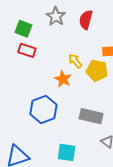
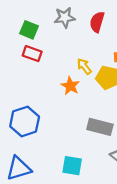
gray star: (56, 16) -> (65, 17), turned 30
blue hexagon: (43, 110) -> (25, 121), moved

